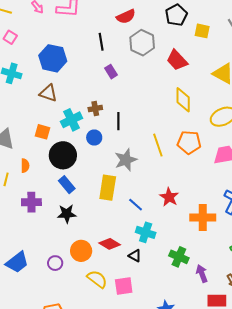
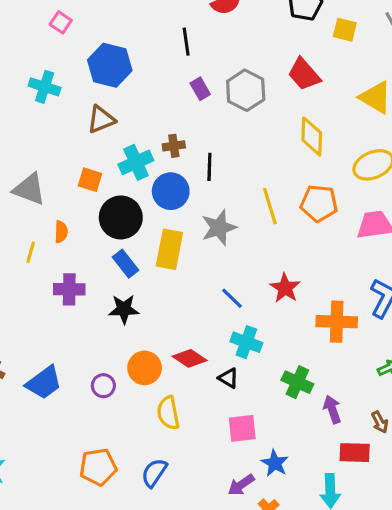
pink square: (10, 37) -> (61, 22), moved
gray hexagon: (142, 43) -> (246, 90), moved
brown triangle: (48, 93) -> (101, 119), turned -42
blue circle: (94, 137) -> (171, 191), size x1.5
yellow rectangle: (108, 188) -> (169, 249), moved
yellow semicircle: (97, 279) -> (168, 413), turned -140
pink square: (124, 286) -> (242, 428), moved

